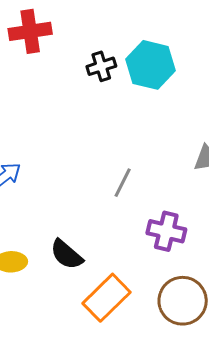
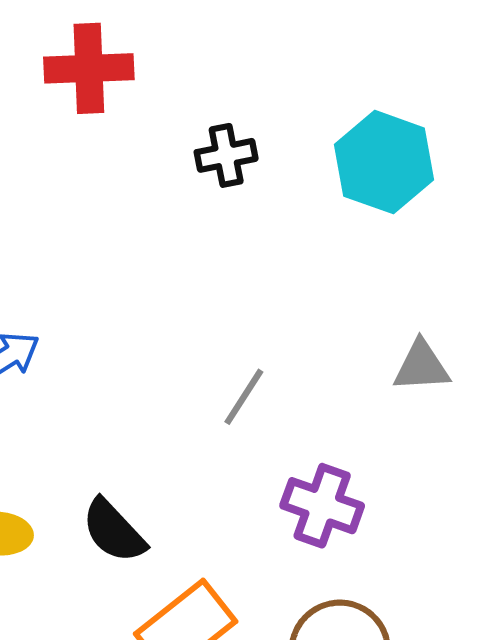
cyan hexagon: (151, 65) -> (384, 162), moved

